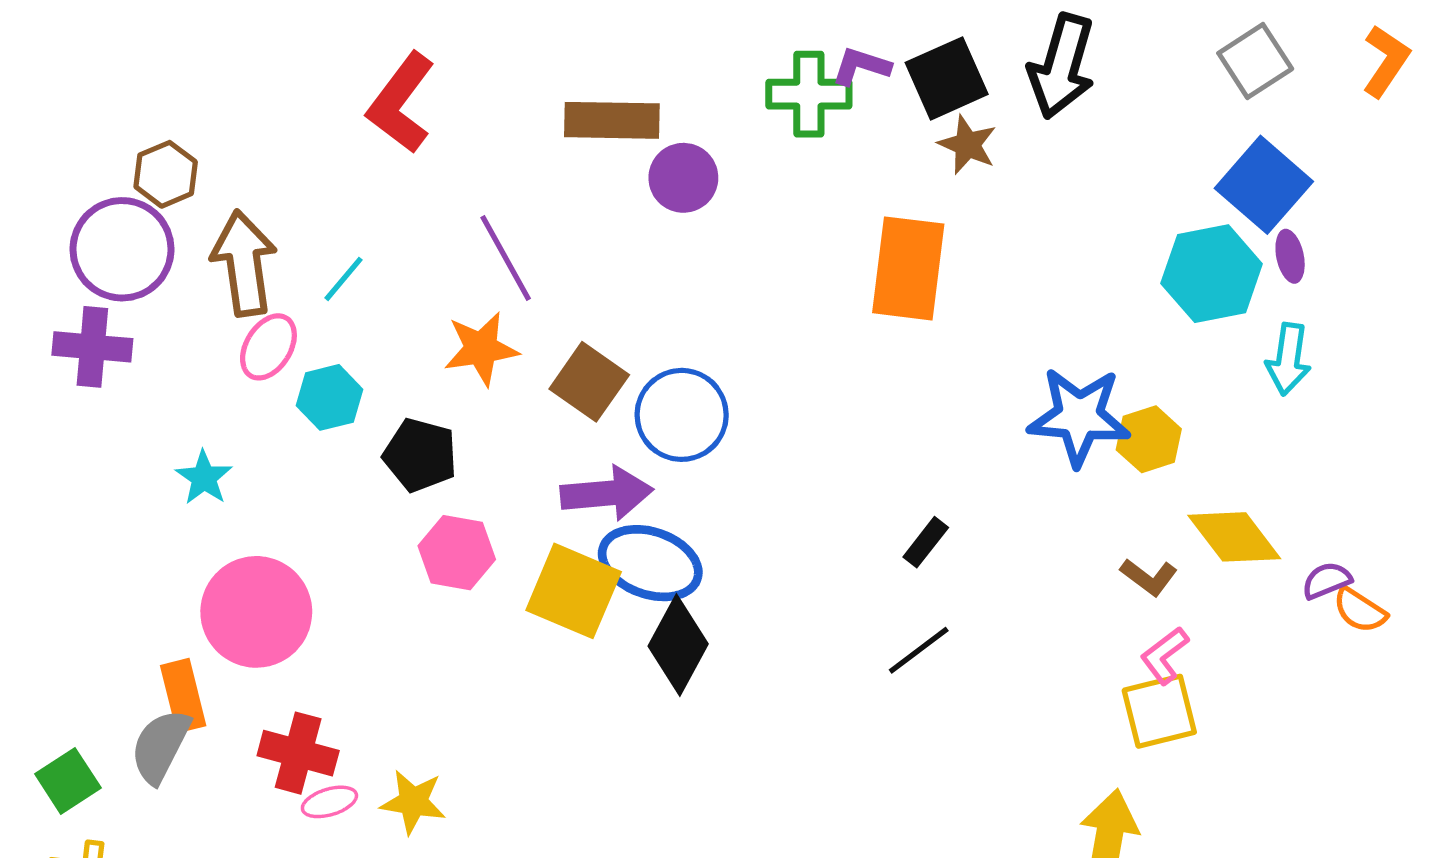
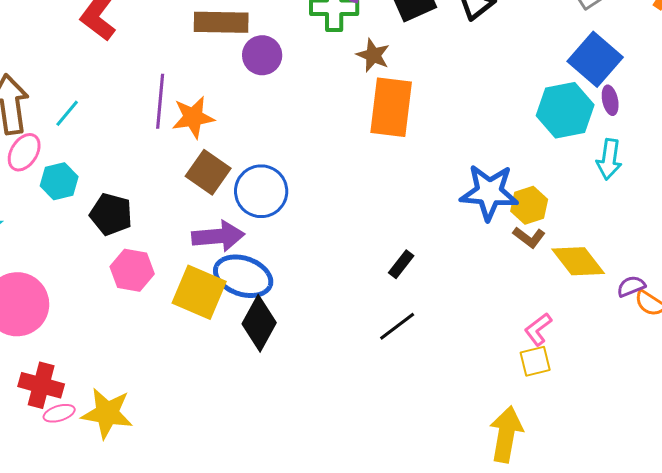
brown star: (968, 145) -> (373, 55), moved
purple line: (506, 258) -> (160, 101), turned 34
orange star: (481, 349) -> (193, 117), moved
brown L-shape: (1149, 577) -> (529, 237), moved
yellow square: (1159, 711) -> (535, 361), size x0.7
yellow star: (413, 802) -> (107, 413), size x1.4

